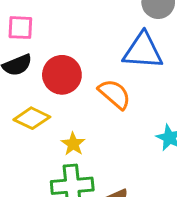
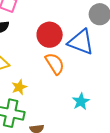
red circle: (62, 75) -> (50, 35), moved

